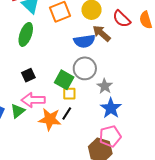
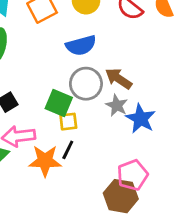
brown arrow: (102, 33) -> (119, 79), moved
blue star: (111, 108) -> (141, 119), moved

